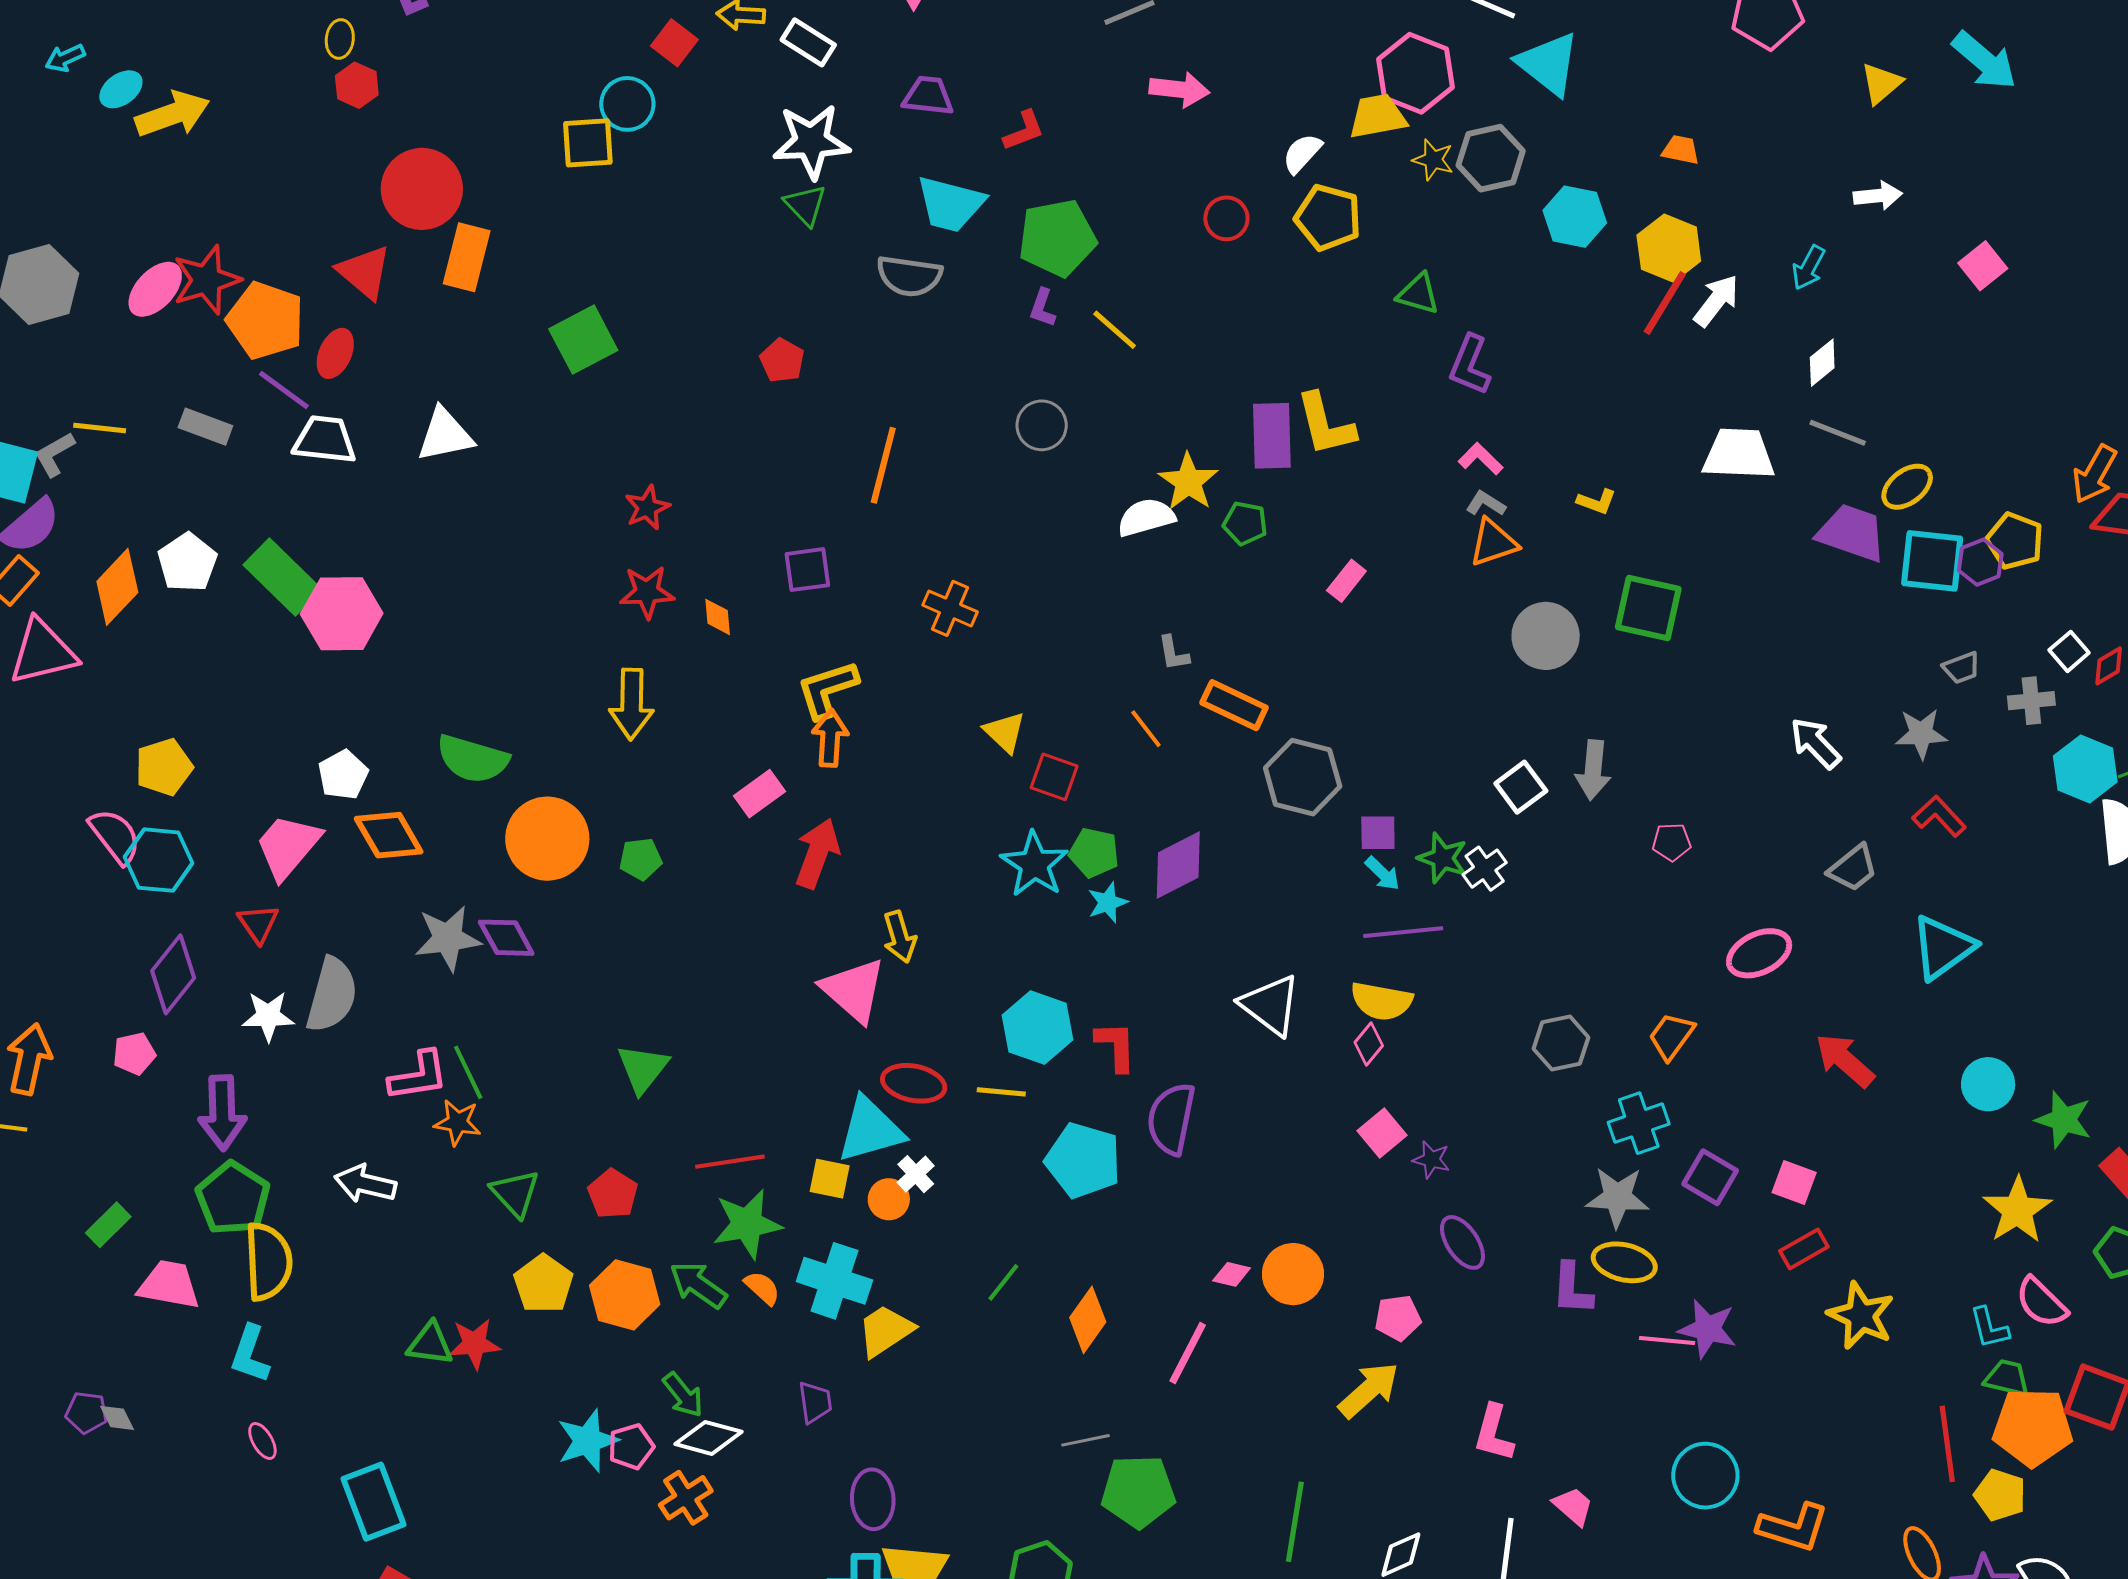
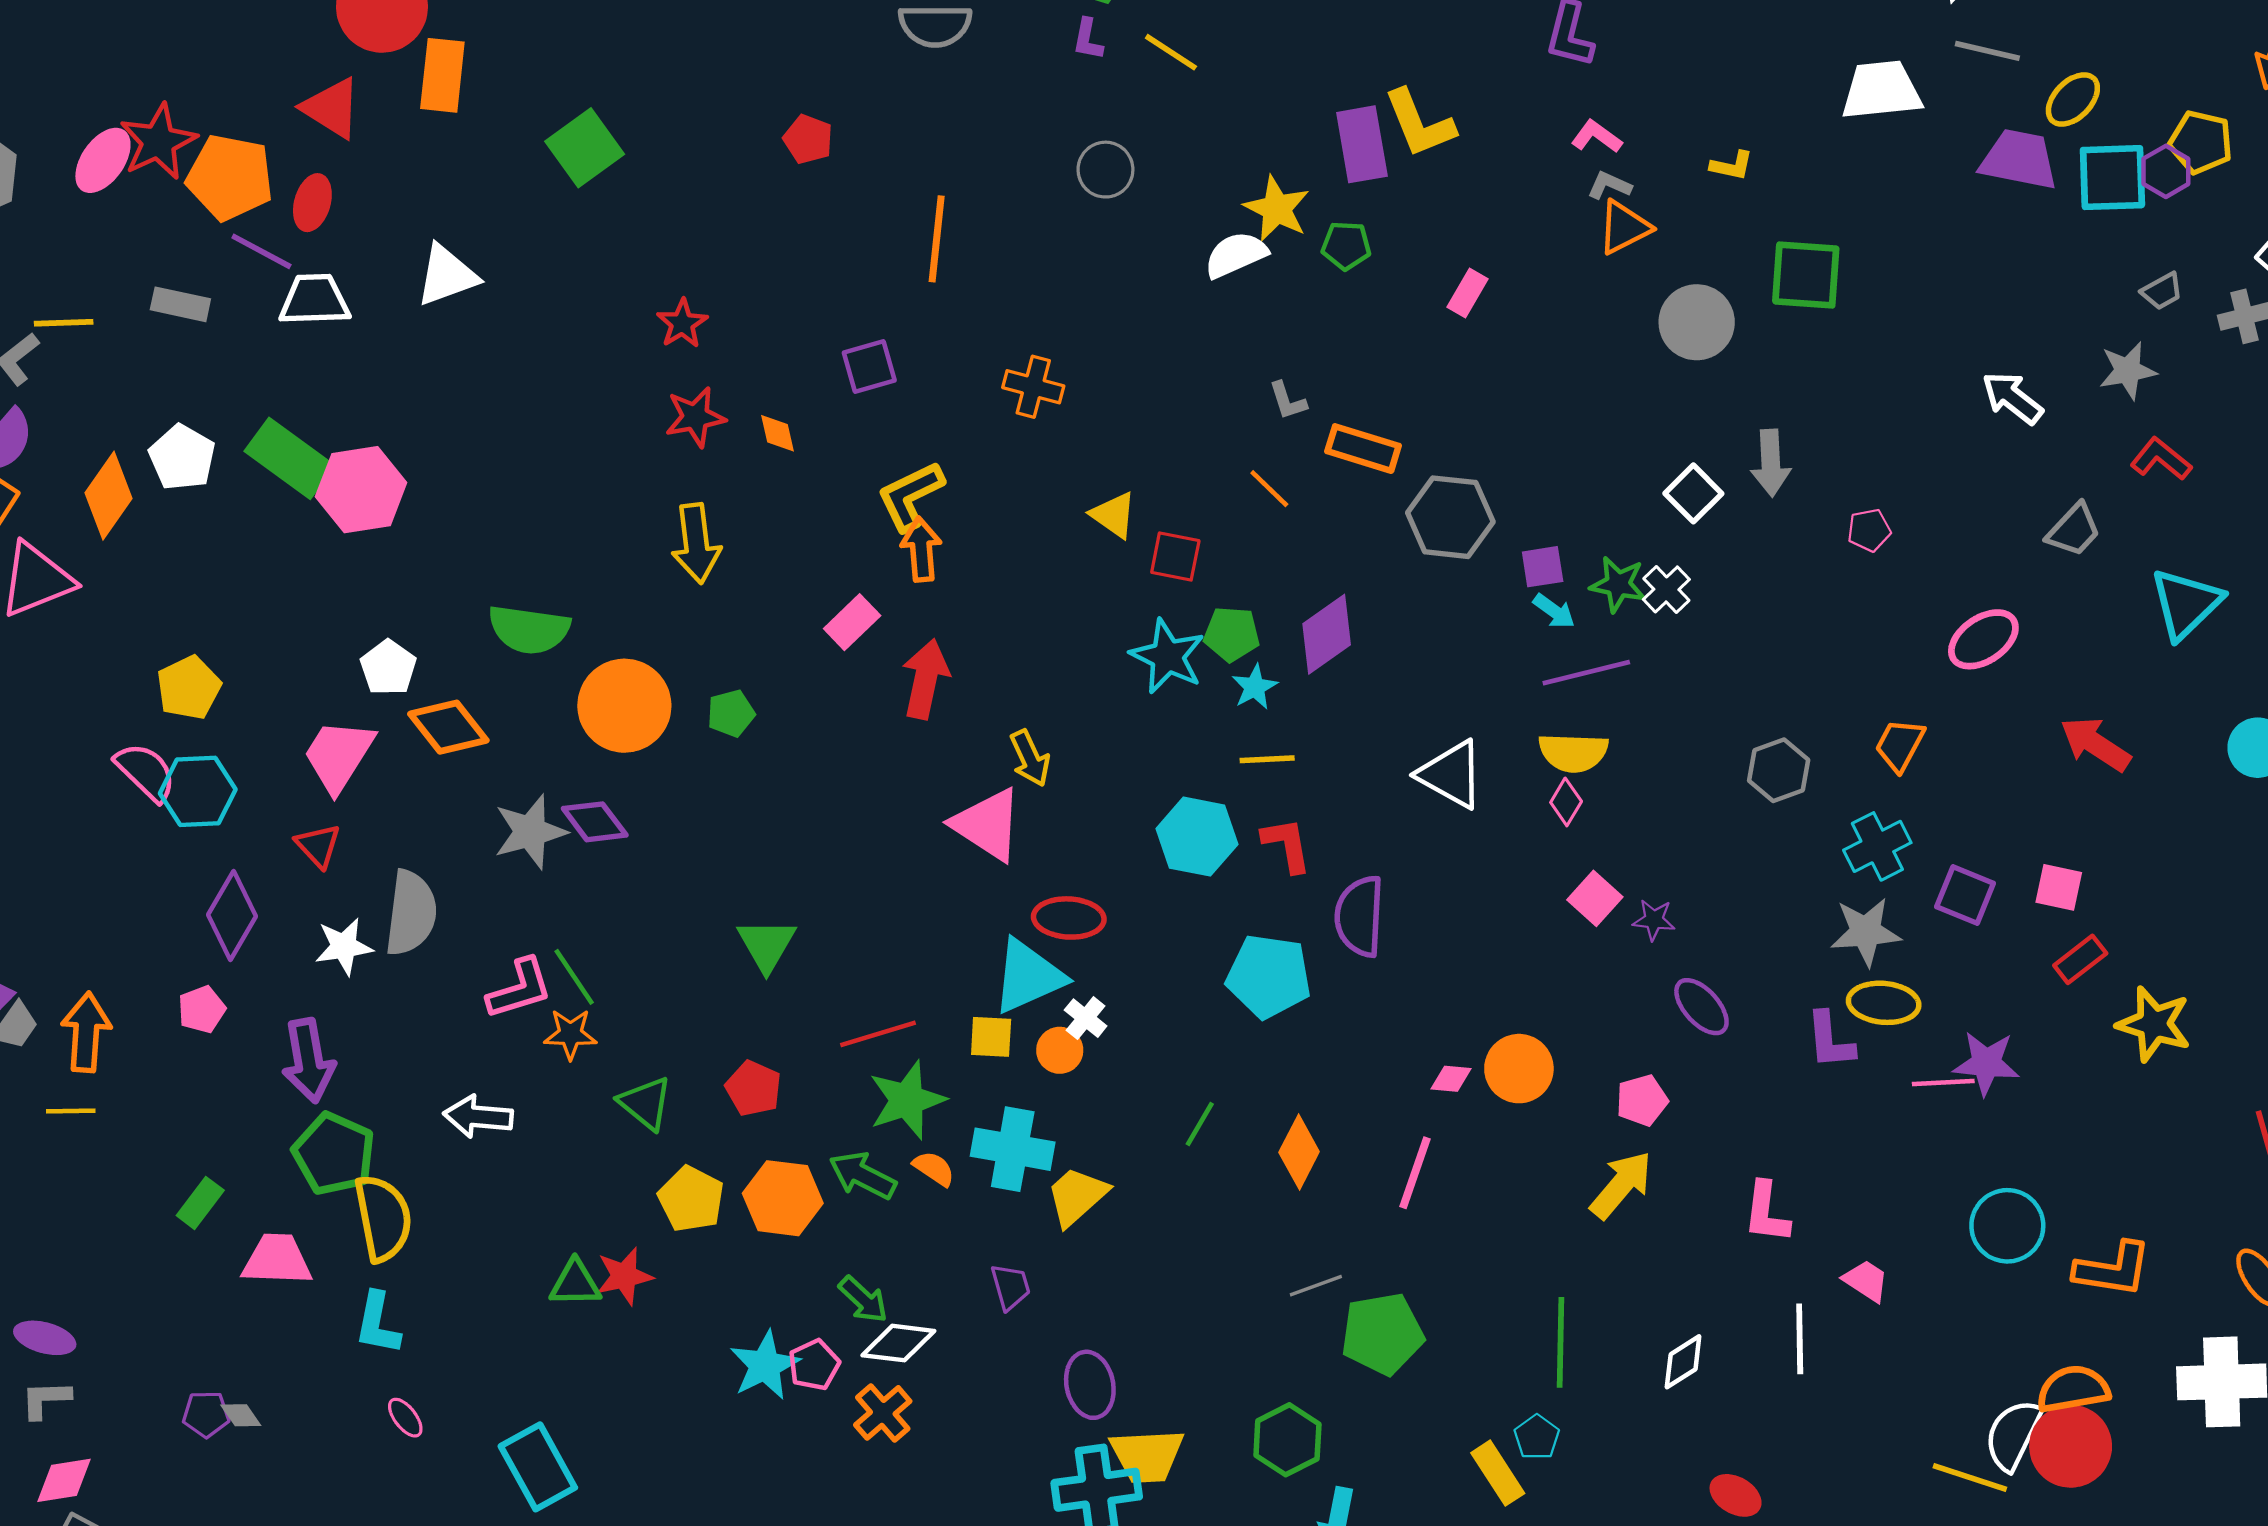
yellow line: (1001, 1092) -> (1267, 759), moved

